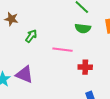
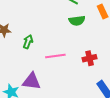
pink line: (62, 50) -> (55, 56), moved

